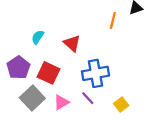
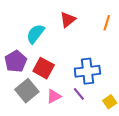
cyan semicircle: (38, 37) -> (35, 34), size x1.5
red triangle: (72, 43) -> (68, 20), moved, turned 36

